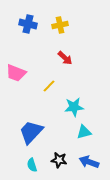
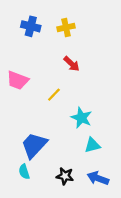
cyan star: (74, 107) -> (81, 118), turned 30
cyan semicircle: (32, 165) -> (24, 172), moved

